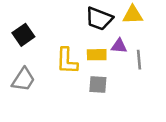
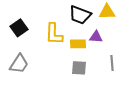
gray line: (139, 60) -> (112, 63), moved
yellow L-shape: (67, 61) -> (54, 34), moved

